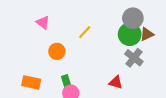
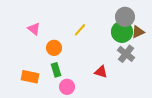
pink triangle: (43, 22) -> (34, 29), moved
green rectangle: (67, 82) -> (56, 70), moved
red triangle: (116, 82) -> (101, 72), moved

